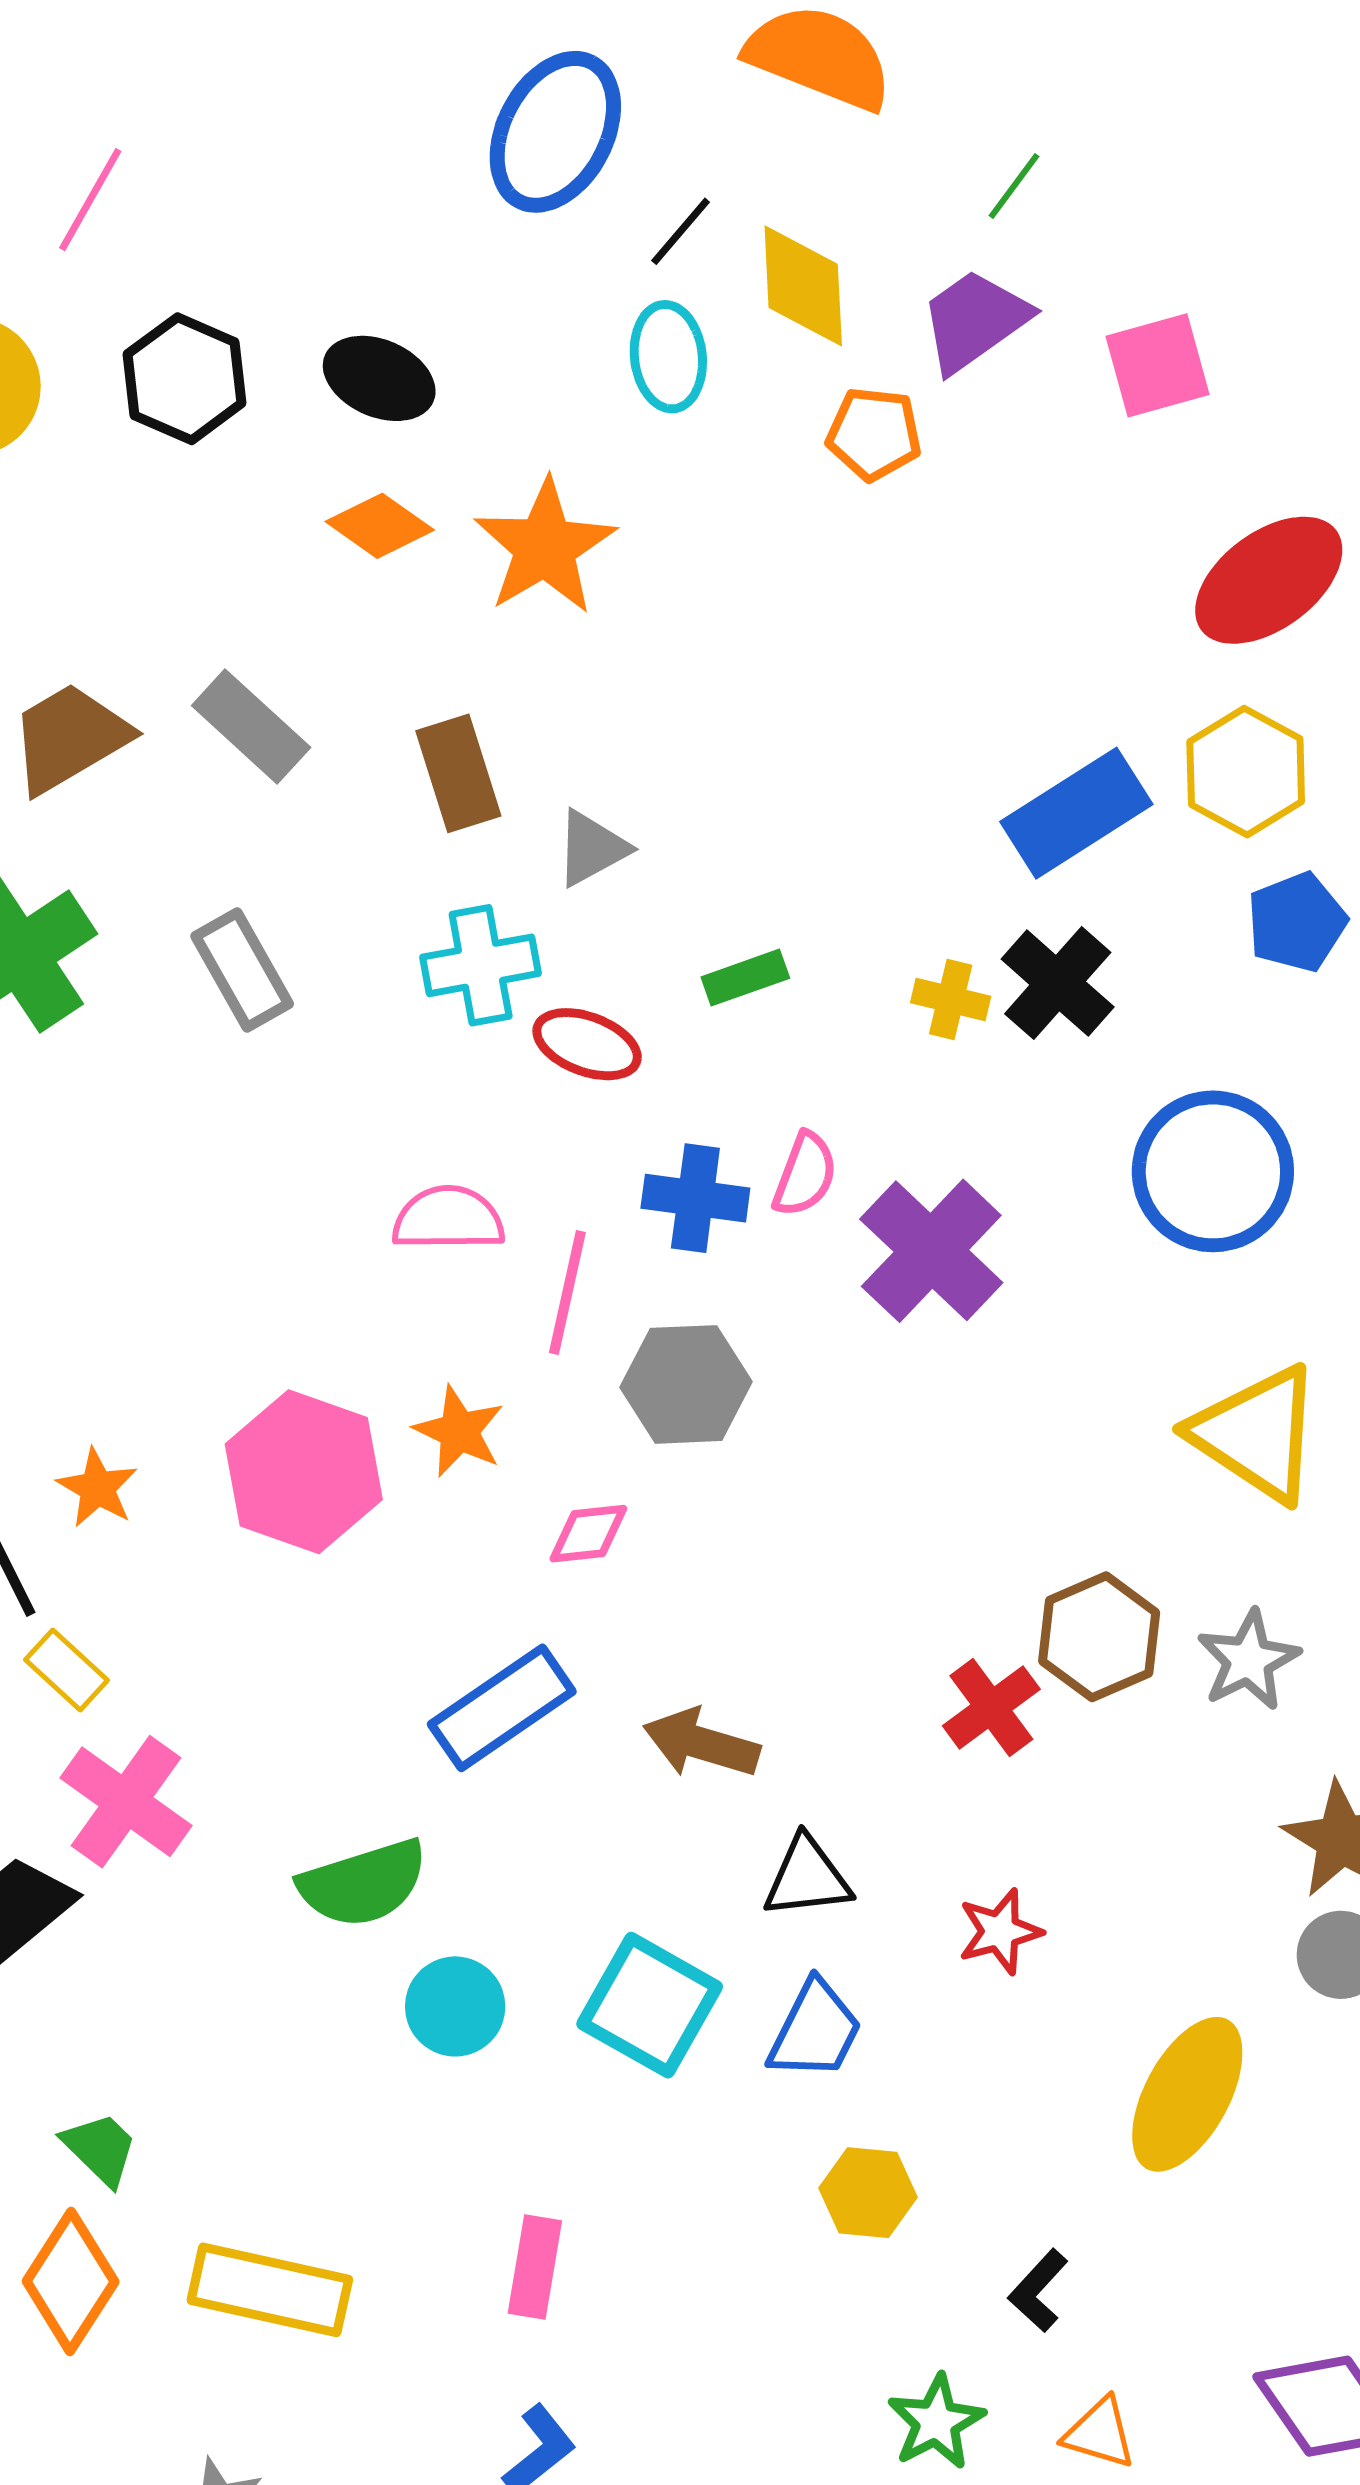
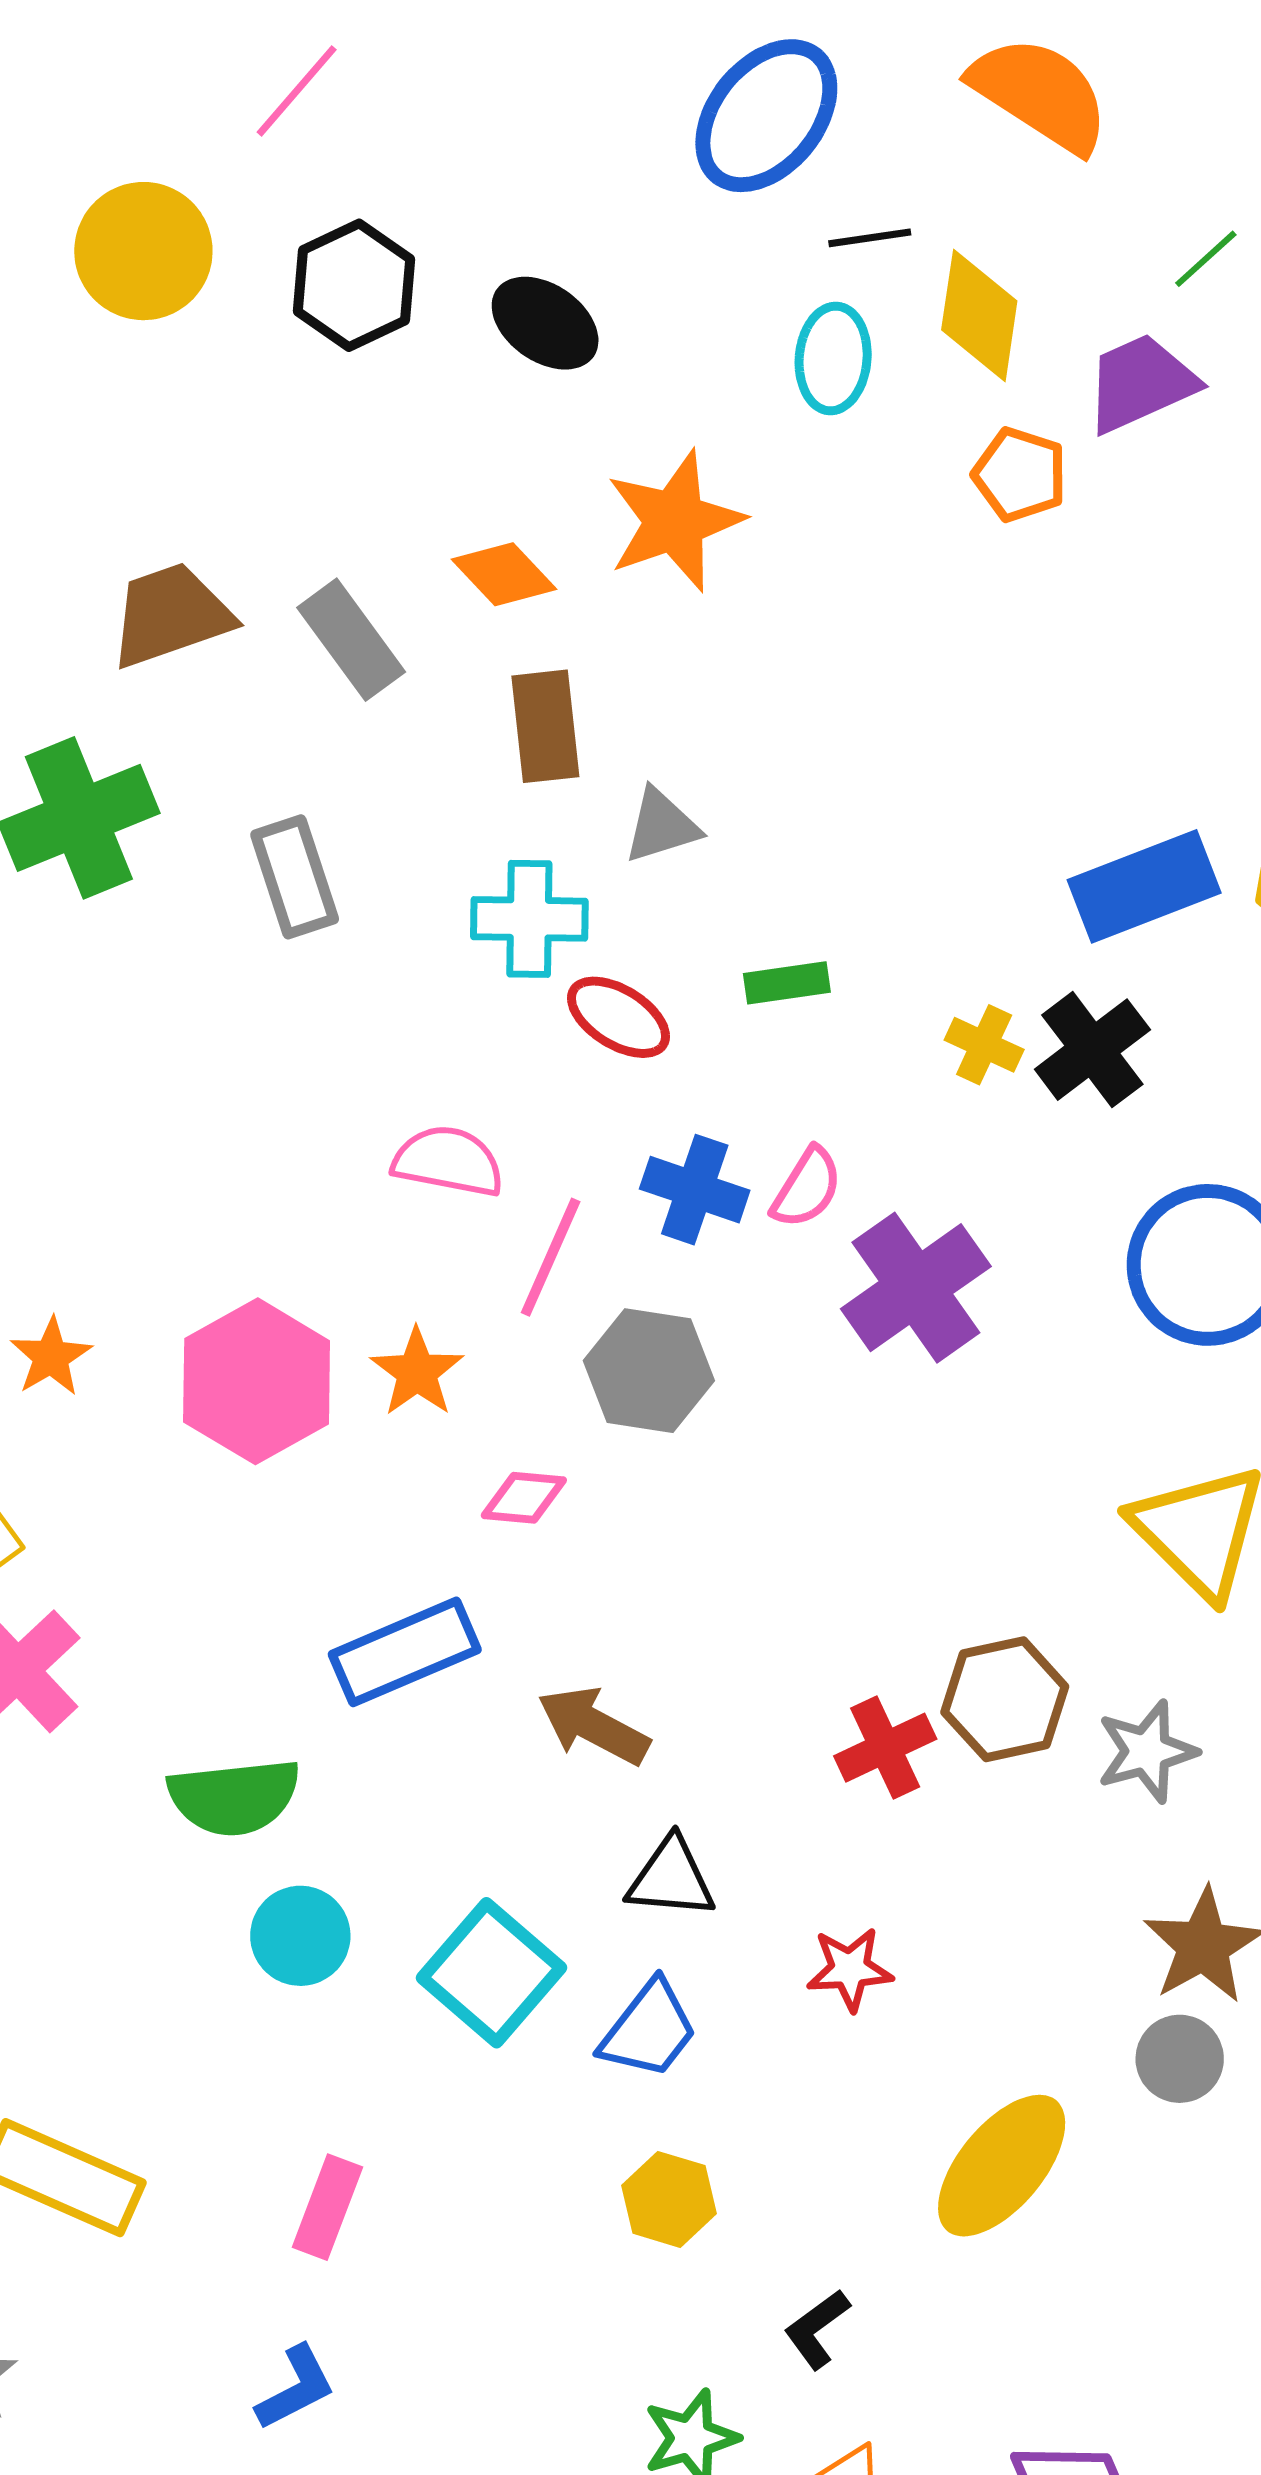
black line: (681, 231) -> (870, 238), turned 30
orange diamond: (380, 526) -> (504, 574), moved

